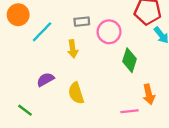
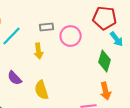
green diamond: (129, 60) -> (105, 61), moved
purple semicircle: (45, 79) -> (15, 78), turned -105

